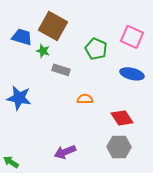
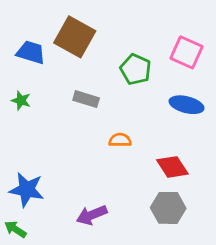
green star: (43, 51) -> (21, 100), moved
blue star: (19, 98) -> (27, 190), moved

